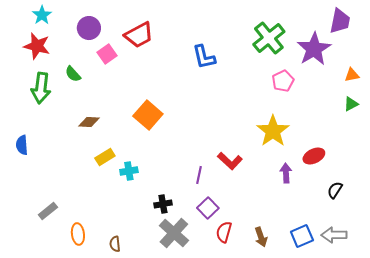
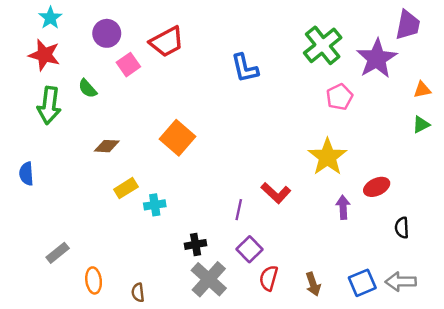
black semicircle: (335, 190) -> (402, 228), turned -36

